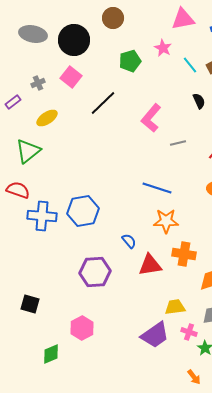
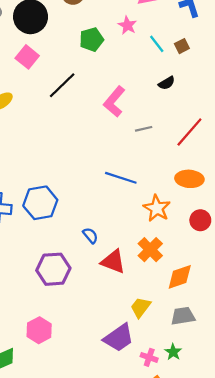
black semicircle: (199, 101) -> (167, 83), turned 84
orange star: (166, 221) -> (157, 208), moved, turned 30
orange cross: (184, 254) -> (150, 250), turned 35
red triangle: (150, 265) -> (113, 262), turned 30
yellow trapezoid: (175, 307) -> (140, 307), turned -45
pink cross: (189, 332) -> (149, 357), moved

